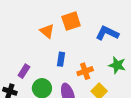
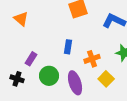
orange triangle: (47, 31) -> (21, 19), moved

